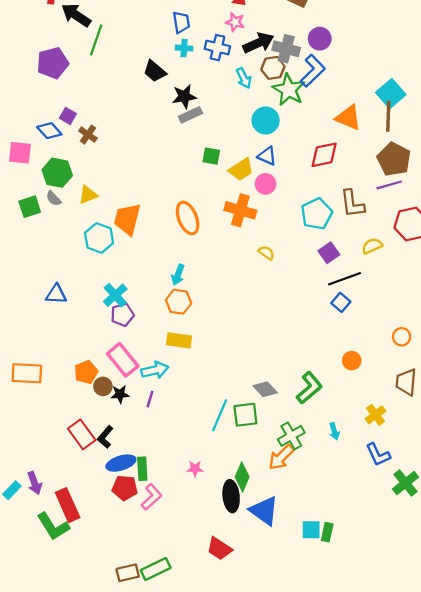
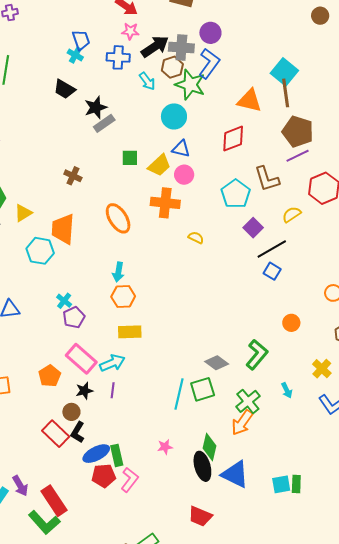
cyan cross: (184, 48) -> (75, 55), moved, turned 35
brown cross: (88, 135) -> (73, 176), moved
cyan cross: (115, 295) -> (64, 301), size x0.7
brown circle: (103, 386) -> (71, 412), moved

